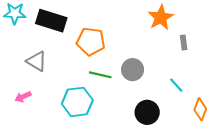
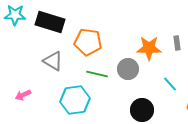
orange star: (161, 17) -> (149, 48), moved, turned 30
gray triangle: (37, 61) -> (53, 61), moved

